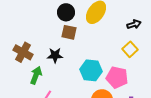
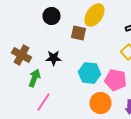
black circle: (66, 12) -> (52, 16), moved
brown square: (69, 32) -> (78, 33), moved

